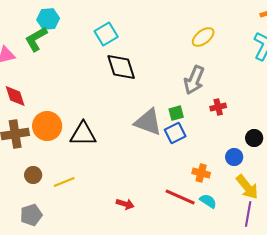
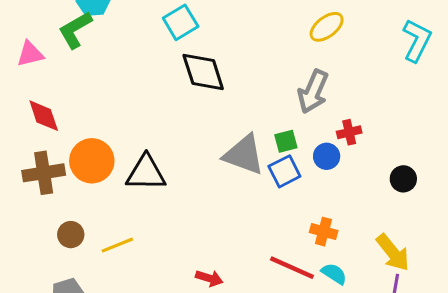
blue circle: (234, 157) -> (327, 156), moved

